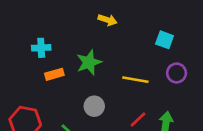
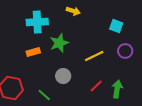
cyan cross: (41, 48) -> (37, 22), moved, size x1.5
yellow line: (135, 80) -> (94, 56), turned -36

